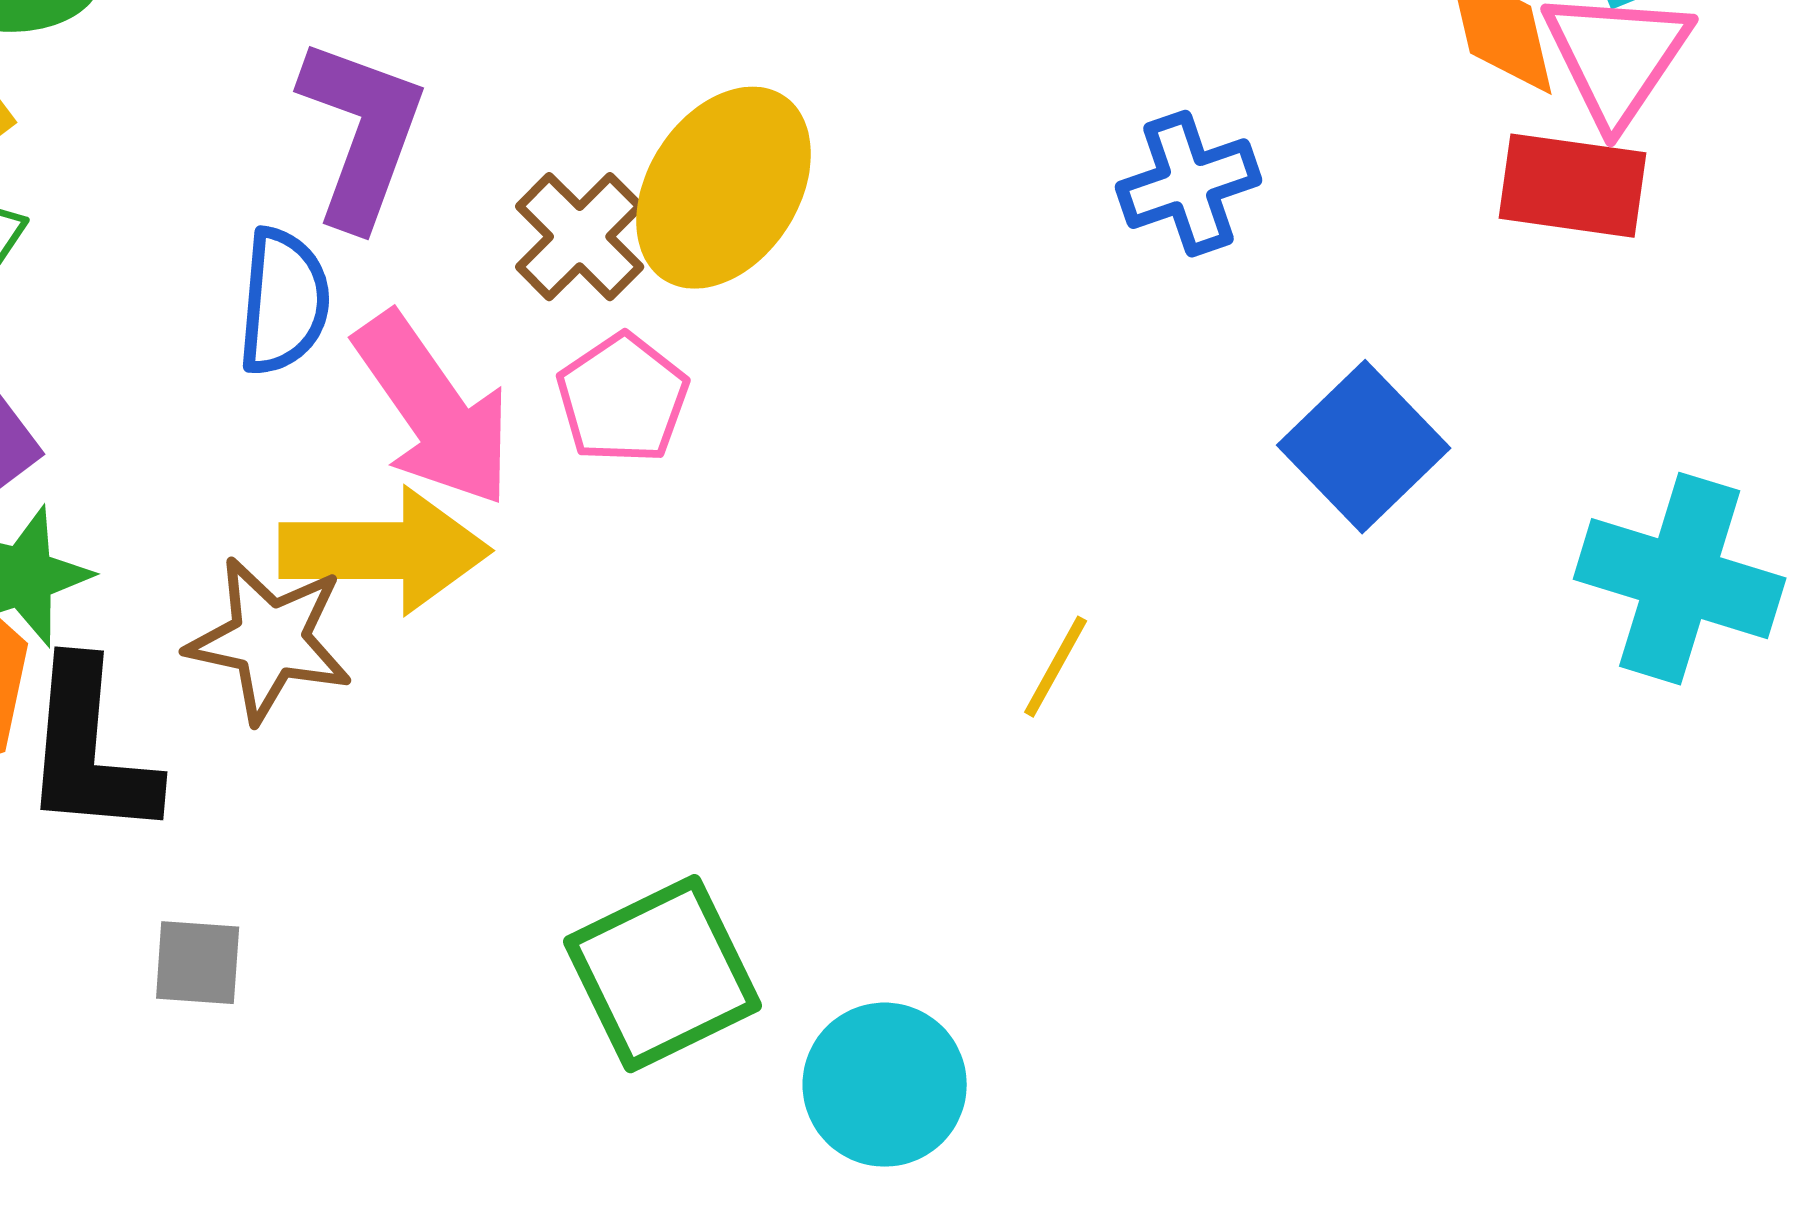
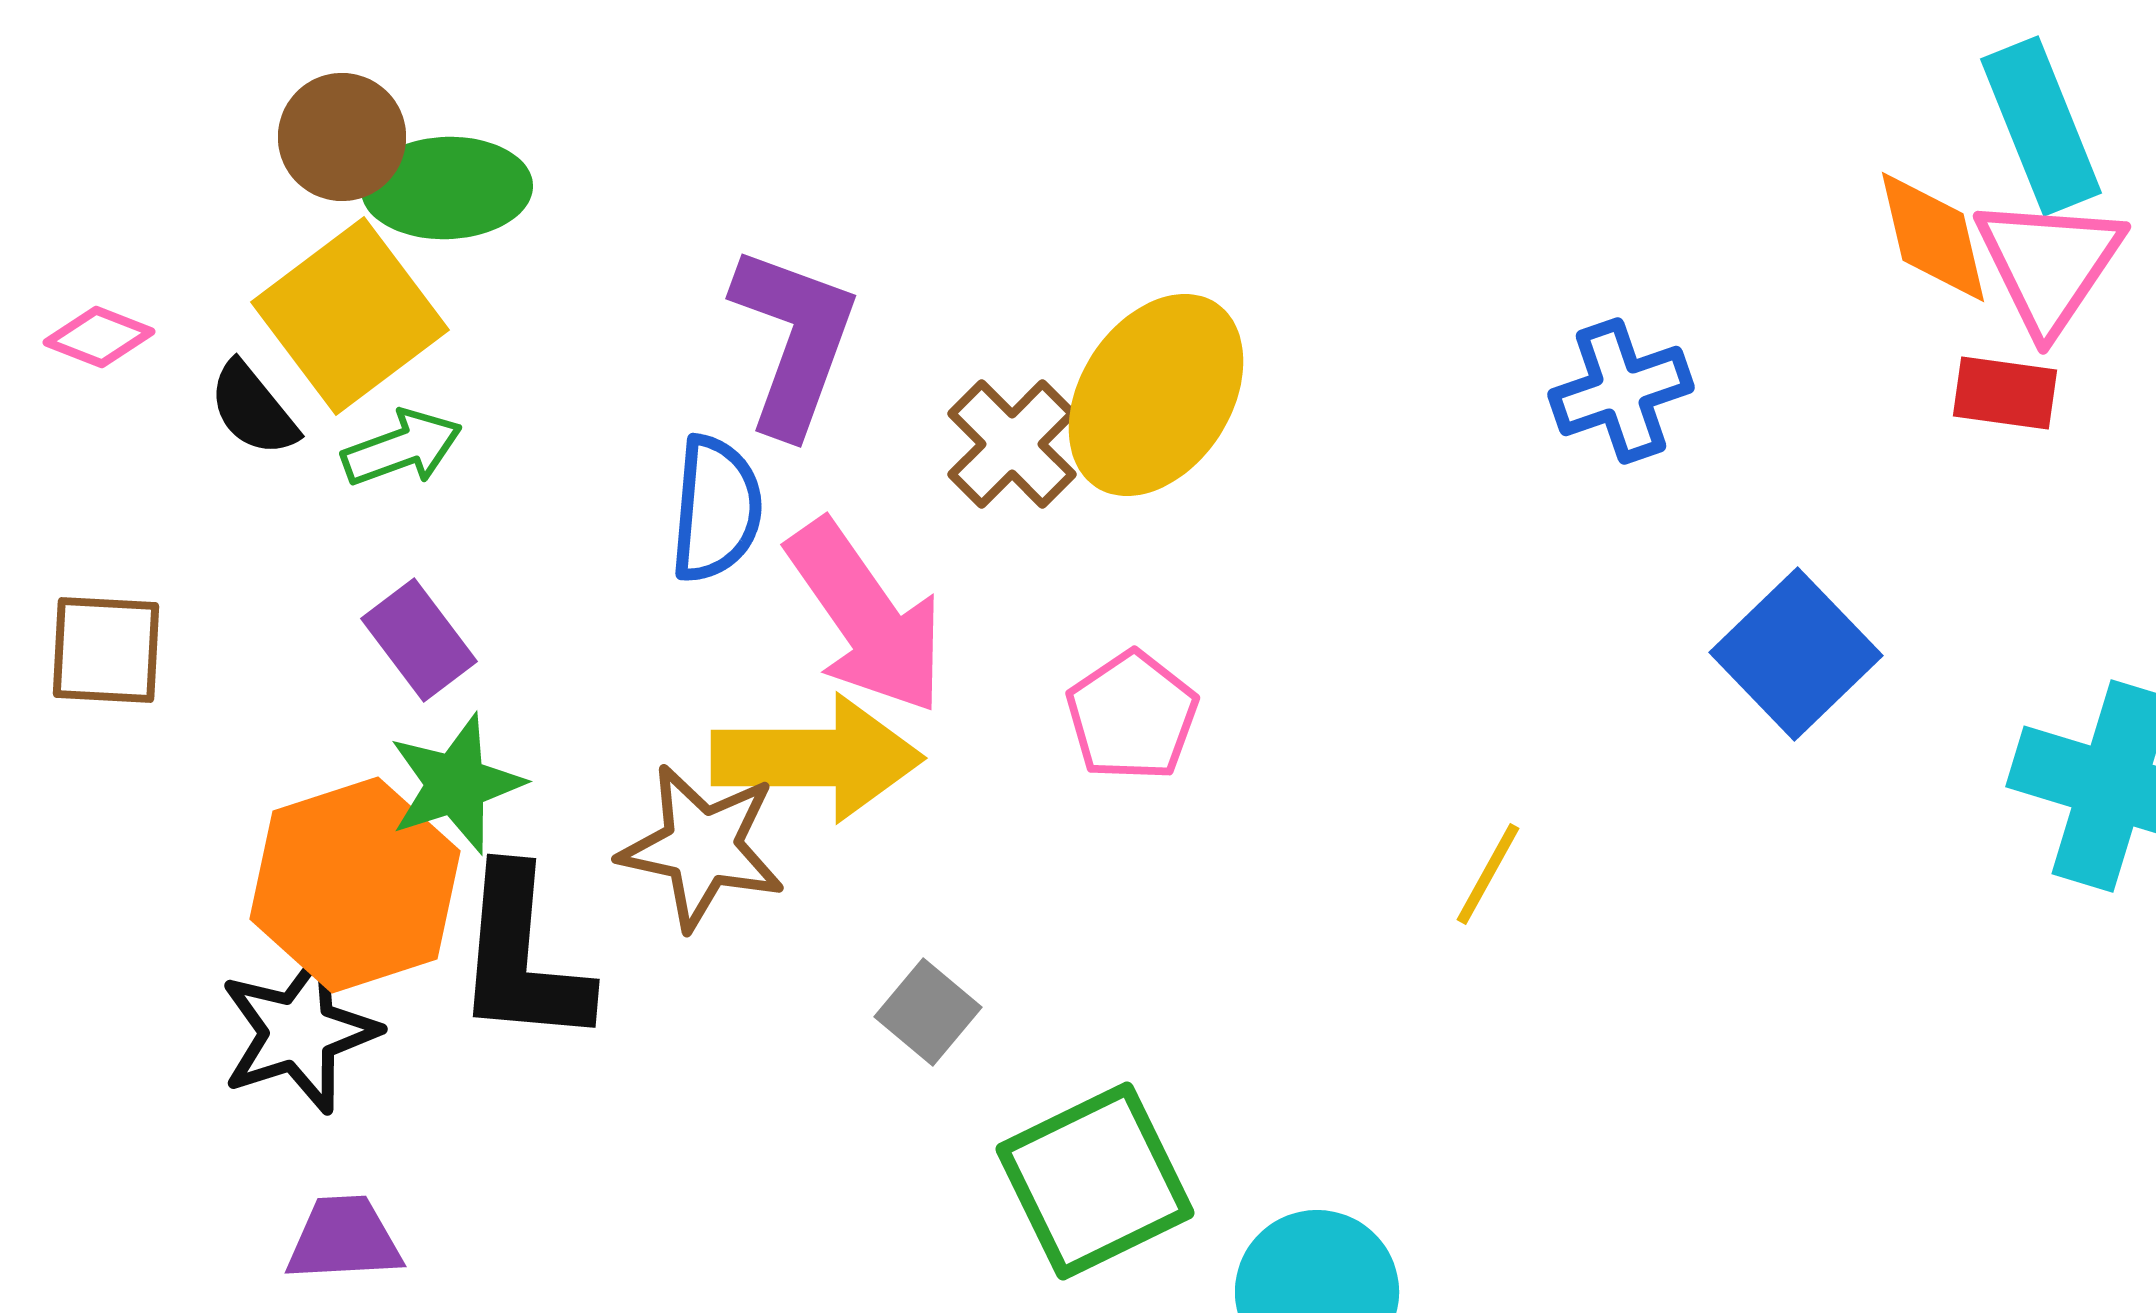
red rectangle: (1573, 186) -> (2005, 393), size x0.7
pink pentagon: (623, 399) -> (1132, 716), moved
gray square: (198, 963) -> (928, 1012), moved, turned 36

